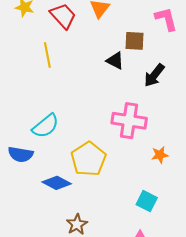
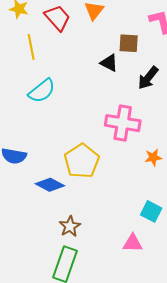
yellow line: (47, 55) -> (31, 47), moved
cyan semicircle: (46, 126) -> (42, 91), moved
cyan square: (147, 201) -> (151, 211), moved

